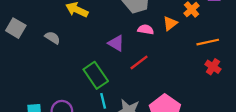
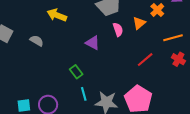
pink semicircle: (146, 30) -> (118, 30), turned 64
red line: (139, 62) -> (145, 60), moved
green rectangle: (96, 75) -> (76, 72), size x0.6

